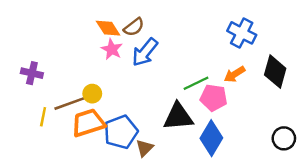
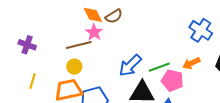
blue arrow: (145, 52) -> (130, 65), moved
brown line: (70, 103) -> (79, 45), moved

